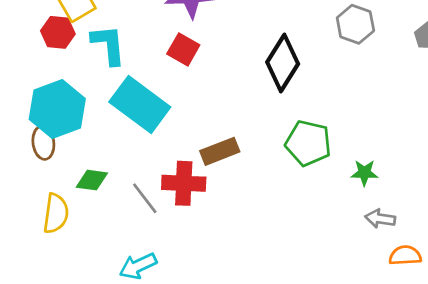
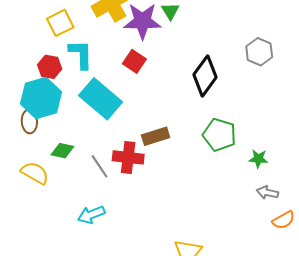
red hexagon: (58, 32) -> (50, 67), moved
yellow semicircle: (56, 213) -> (35, 173), turned -72
orange semicircle: (405, 255) -> (284, 220), turned 150

